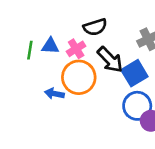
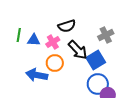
green line: (30, 50) -> (19, 35), moved
orange circle: (79, 77) -> (55, 63), size x0.7
blue arrow: (54, 94) -> (37, 75), size x1.5

